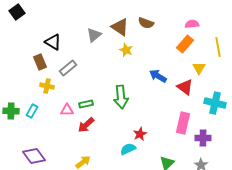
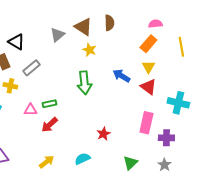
brown semicircle: (146, 23) -> (109, 23), turned -112
yellow triangle: (199, 68) -> (148, 67), moved
green arrow: (121, 97) -> (84, 83), moved
cyan semicircle: (128, 149) -> (82, 159), moved

